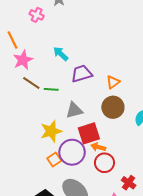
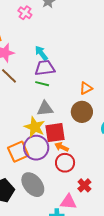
purple trapezoid: (82, 74) -> (45, 68), moved
green line: (51, 89) -> (42, 84), moved
yellow star: (51, 131) -> (35, 127), moved, turned 30
orange square: (54, 160) -> (18, 152), size x1.5

